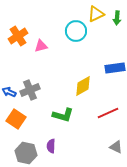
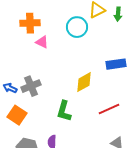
orange cross: (18, 36) -> (30, 23), moved, turned 30
pink triangle: (41, 46) -> (42, 42), turned 40
green L-shape: (63, 115) -> (64, 111), turned 90

